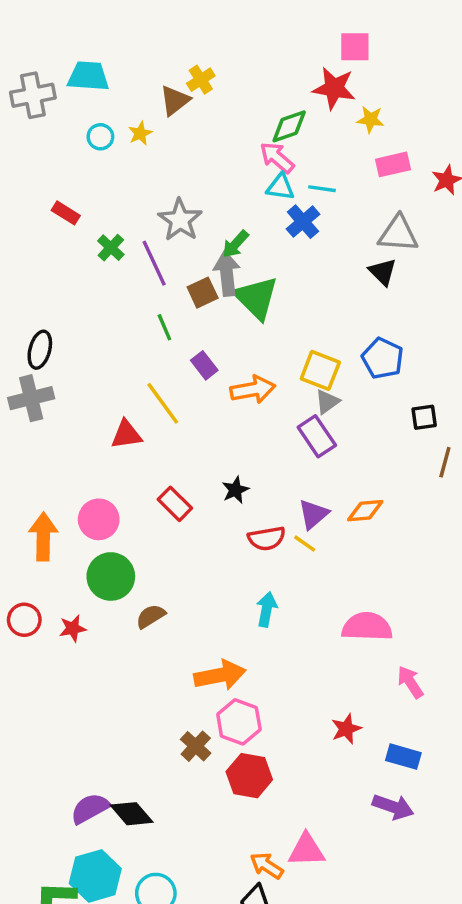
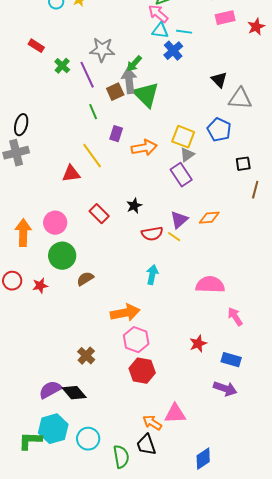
gray star: (180, 220) -> (102, 50), turned -30
gray triangle: (398, 234) -> (240, 99), moved
purple rectangle: (204, 365) -> (116, 134), turned 56
brown cross: (196, 746) -> (86, 356), moved

